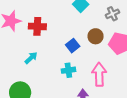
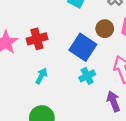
blue square: (73, 46) -> (83, 47), size x1.6

